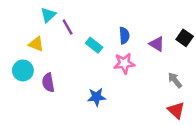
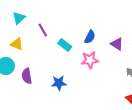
cyan triangle: (48, 15) -> (19, 18), moved
blue semicircle: (124, 36) -> (90, 37), turned 32
blue star: (96, 97) -> (59, 83), moved

